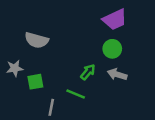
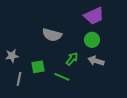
gray semicircle: (37, 40) -> (52, 35), moved
green square: (35, 82) -> (38, 67), moved
gray line: (51, 107) -> (19, 79), moved

